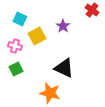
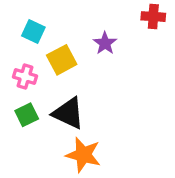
red cross: (92, 10) -> (153, 17), turned -32
black triangle: (64, 68) -> (68, 113), moved

